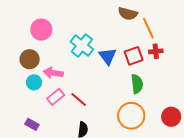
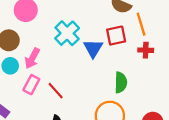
red square: (134, 56) -> (116, 36), moved
pink arrow: (53, 73) -> (32, 58), turned -78
pink rectangle: (56, 97) -> (31, 85), turned -30

